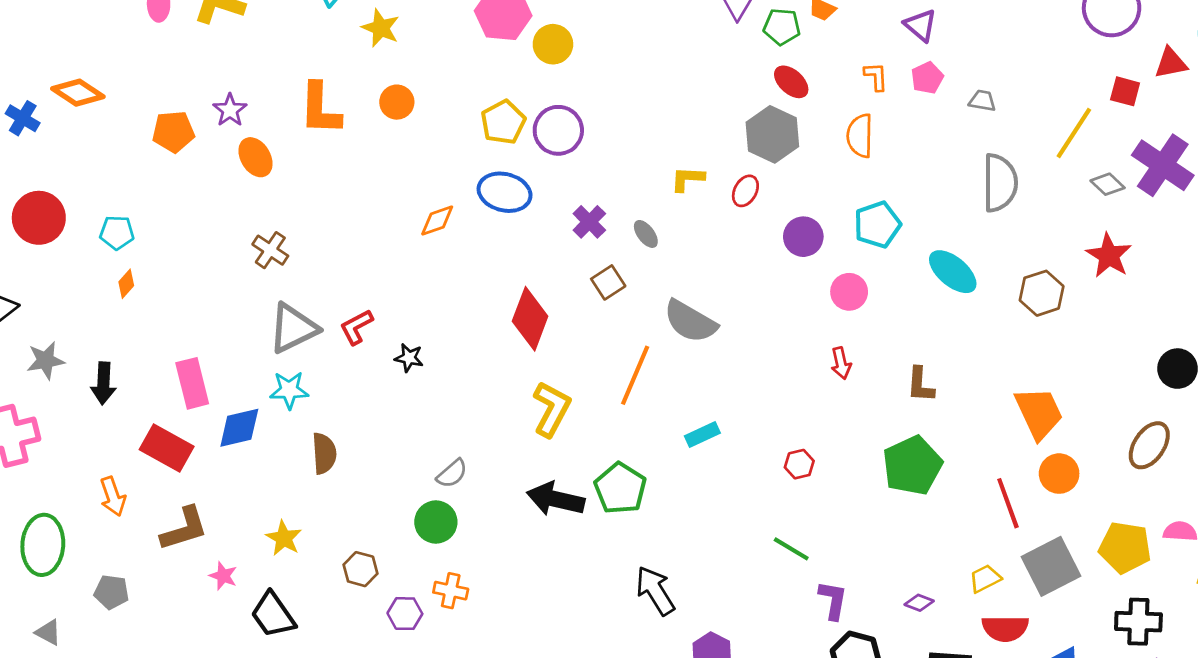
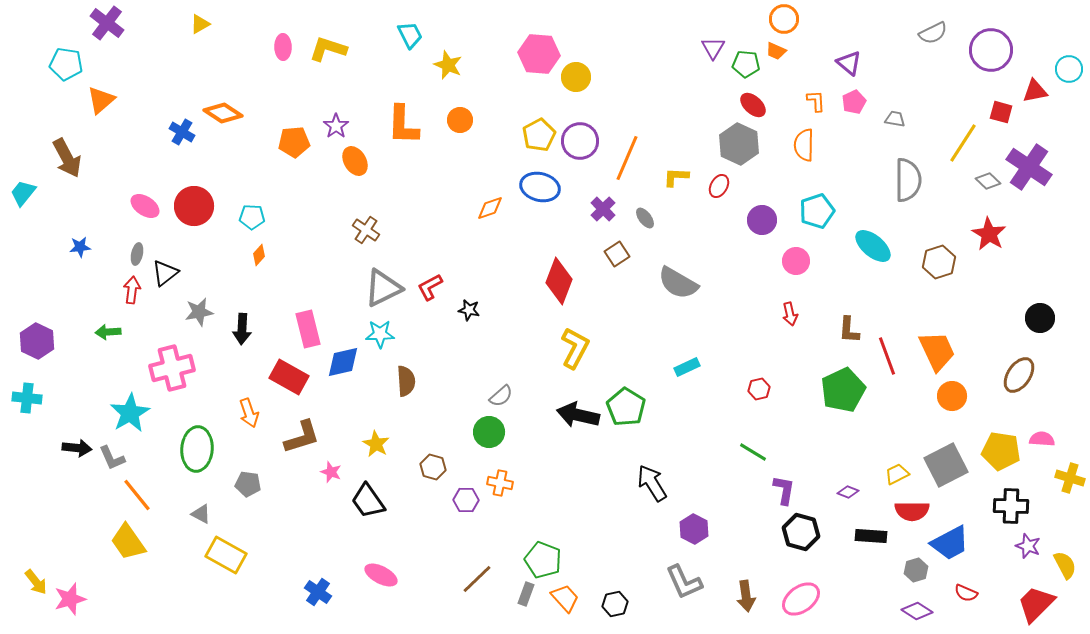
orange line: (635, 375) -> (627, 158), moved
red line: (1008, 503) -> (887, 356), moved

